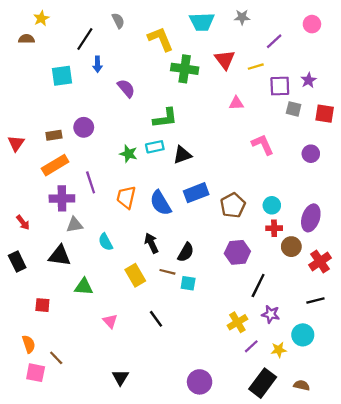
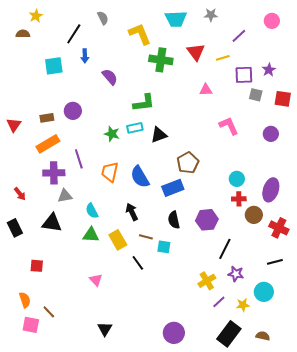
blue rectangle: (196, 193) -> (173, 188), moved
brown pentagon: (233, 205) -> (188, 163), moved
black semicircle: (186, 252) -> (174, 220), moved, turned 138
red cross: (320, 261) -> (279, 228), turned -30
green triangle: (84, 287) -> (91, 235), moved
black line: (156, 319) -> (138, 263), moved

